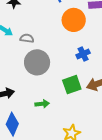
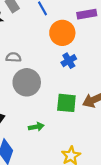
blue cross: (83, 54) -> (69, 61), moved
green square: (72, 85) -> (66, 103), turned 30

